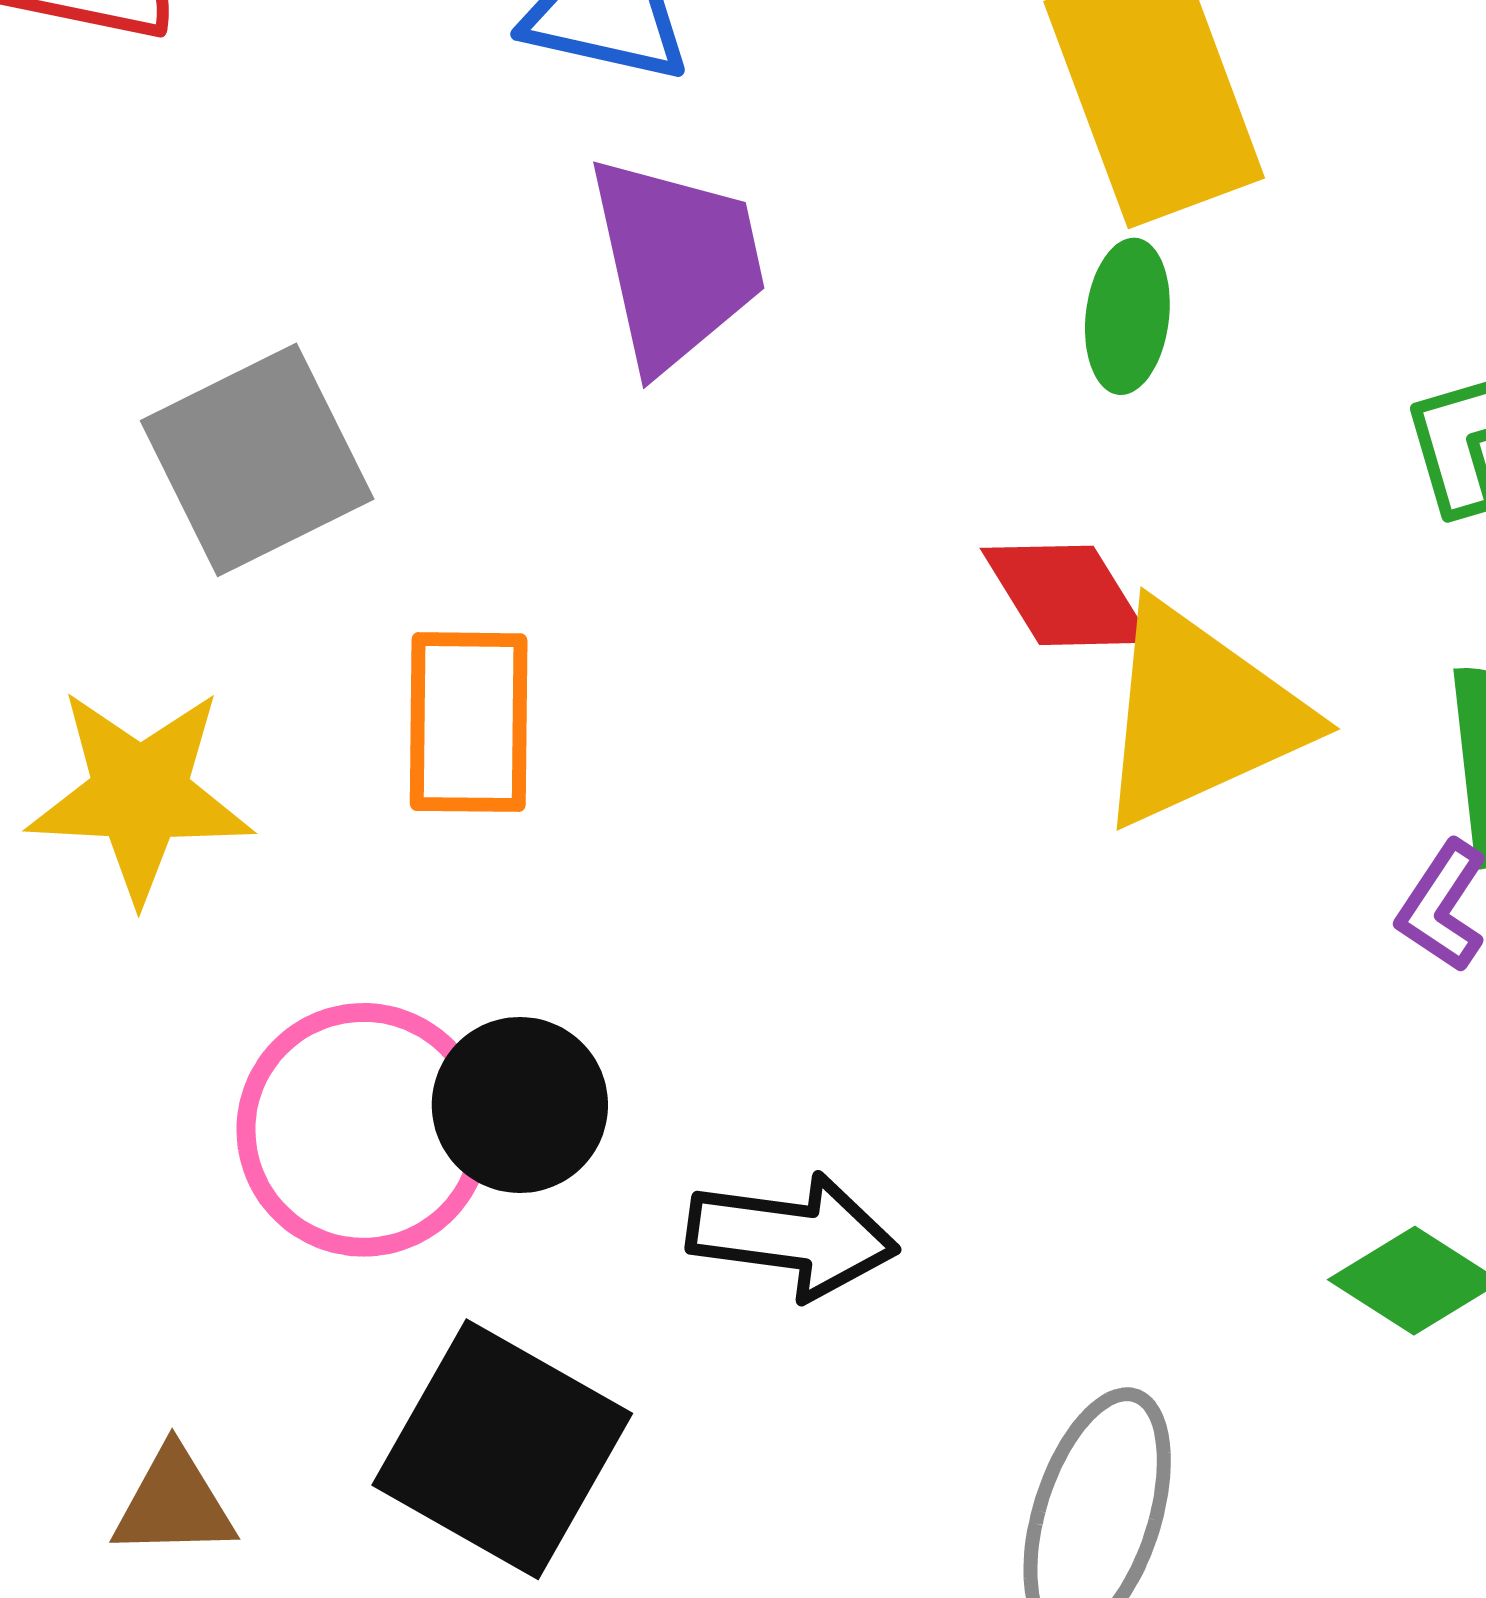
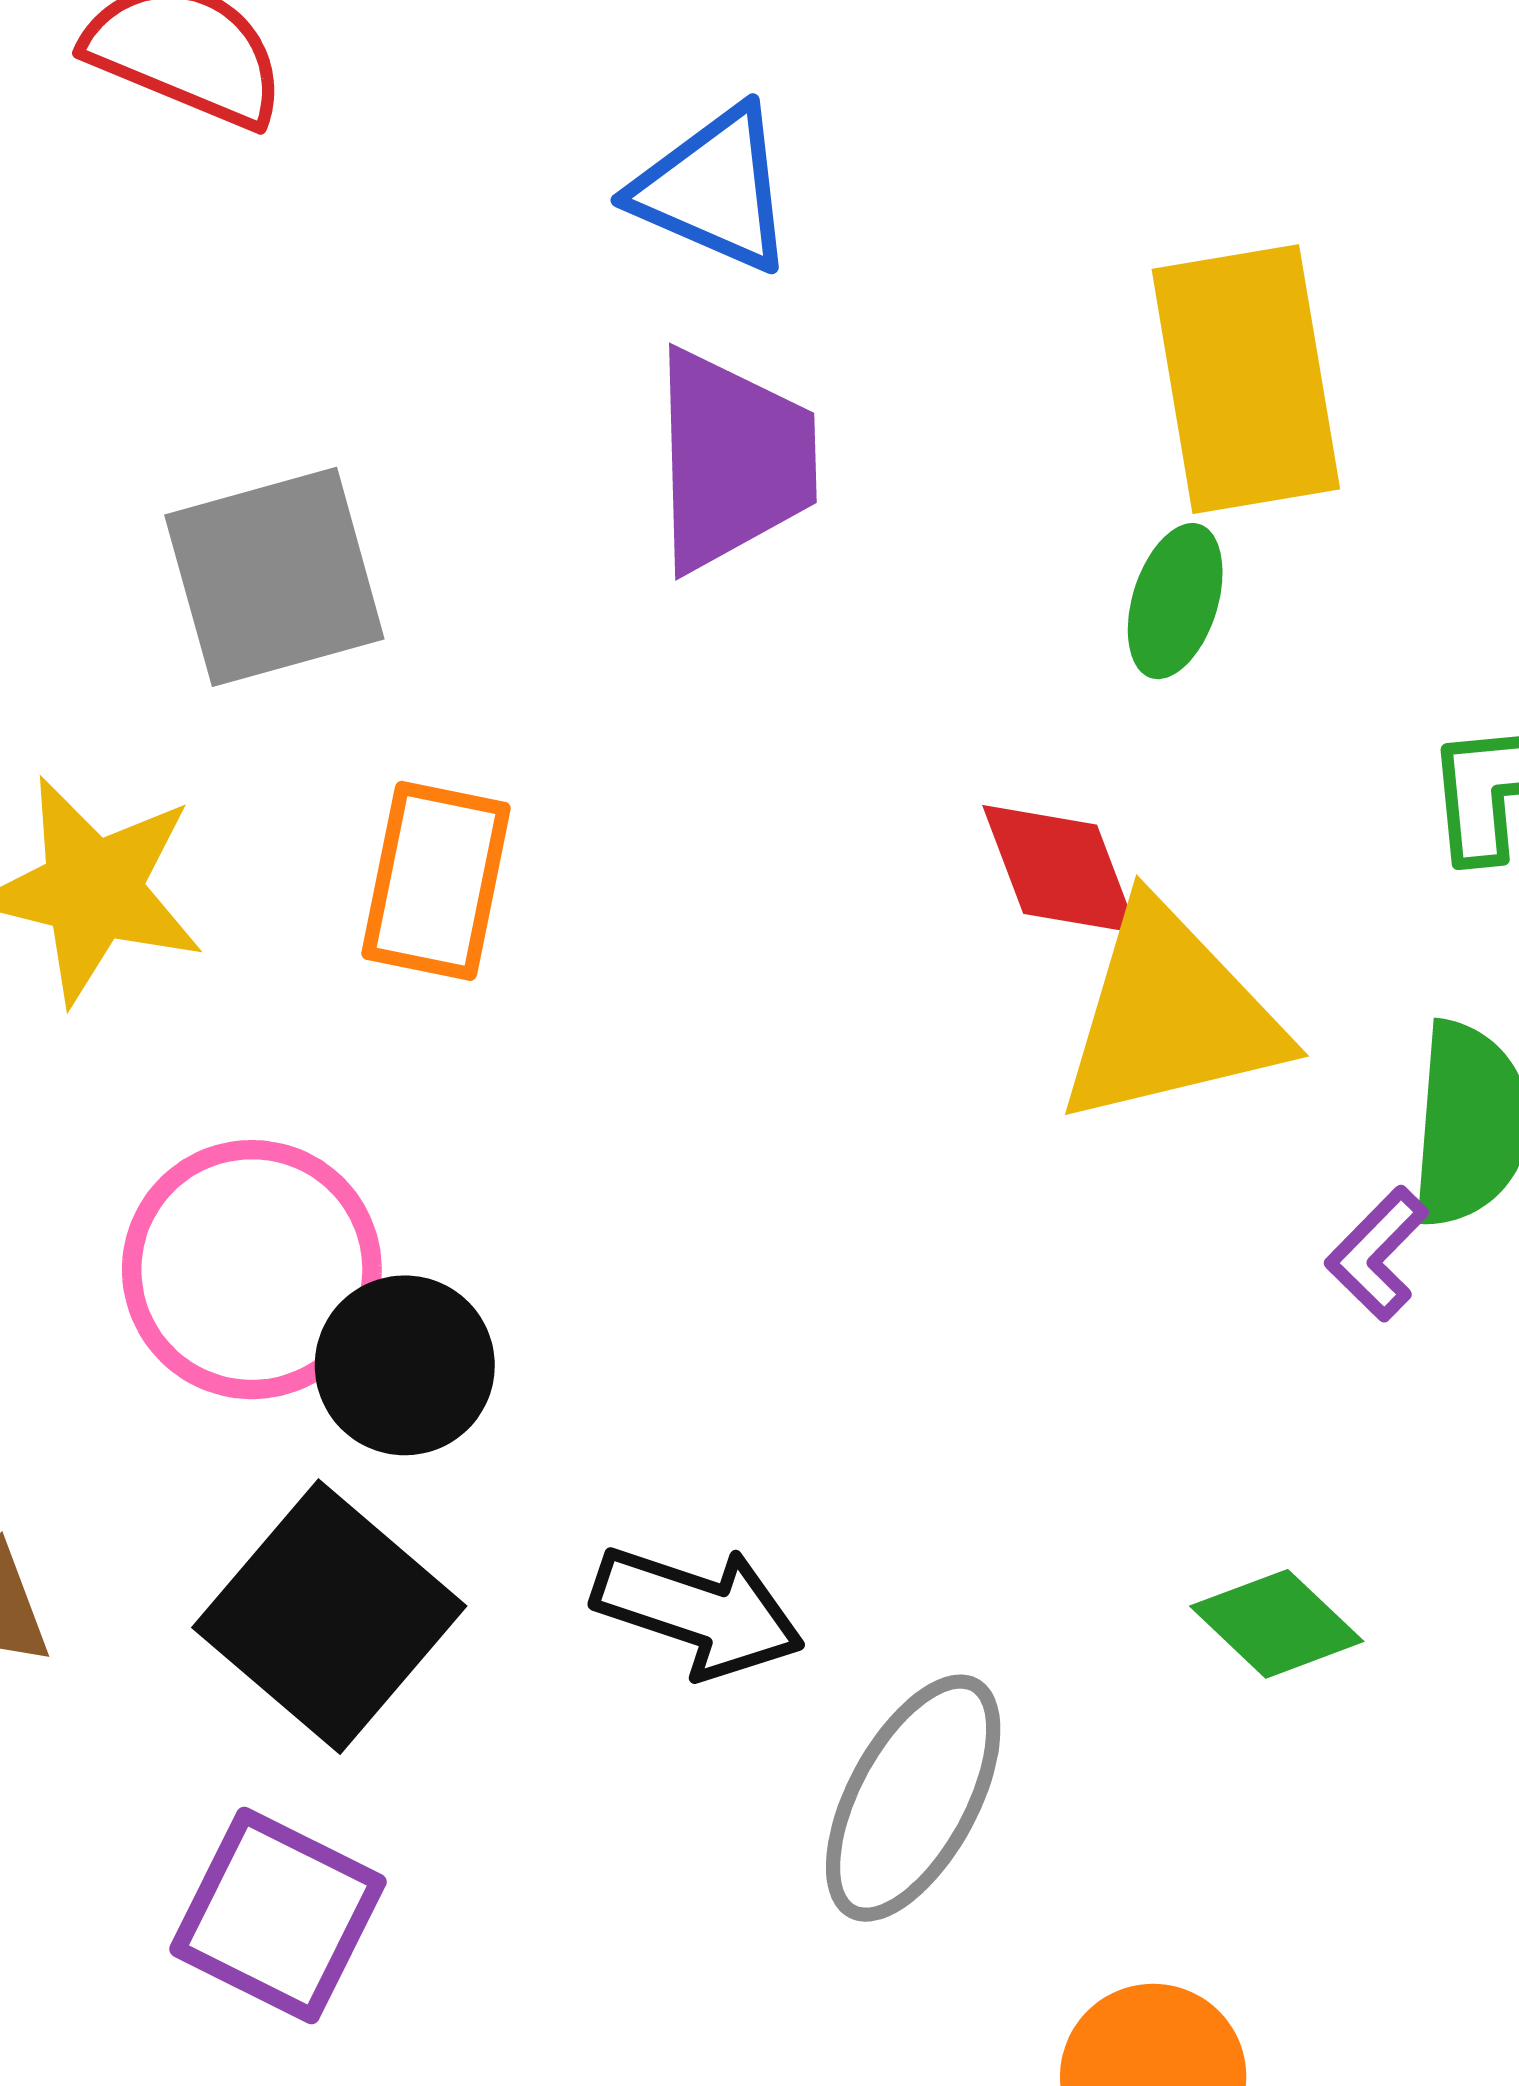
black circle: (520, 1105) -> (405, 1365), moved
black arrow: (792, 1236) -> (698, 1611), moved

